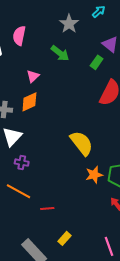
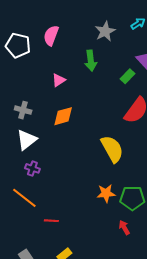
green arrow: (60, 53) -> (91, 61), turned 36
orange diamond: (29, 102) -> (63, 116), moved
yellow semicircle: (82, 143) -> (112, 149), moved

